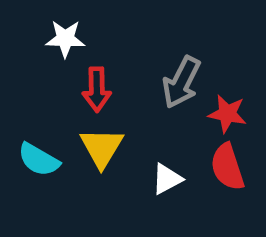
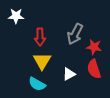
white star: (65, 39) -> (16, 16), moved
cyan semicircle: (39, 160) -> (37, 84), moved

